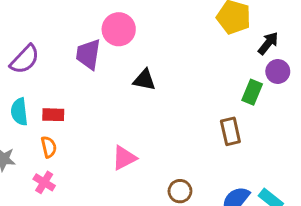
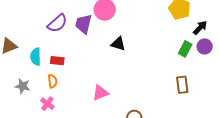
purple semicircle: (25, 59) -> (57, 23), moved
green rectangle: (252, 92) -> (185, 49), moved
brown rectangle: (230, 131) -> (182, 85), moved

